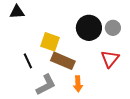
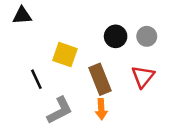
black circle: (89, 28) -> (116, 36), size x0.7
brown rectangle: (63, 61) -> (100, 79), moved, turned 45

